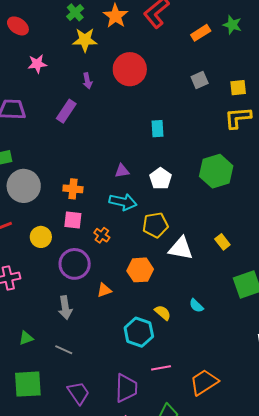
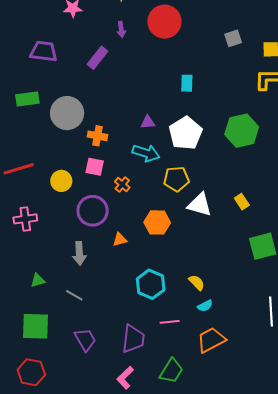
white pentagon: (160, 179) -> (186, 133), size x1.5
gray circle: (24, 186) -> (67, 113), moved
cyan semicircle: (196, 306) -> (205, 306), moved, turned -77
yellow semicircle: (163, 313) -> (197, 282), moved

